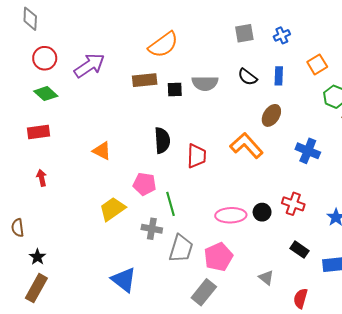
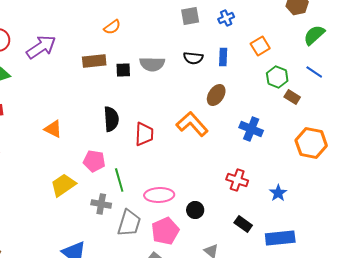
orange semicircle: (163, 45) -> (112, 27), size x0.6
black semicircle: (247, 77) -> (193, 58), turned -30
black circle: (262, 212) -> (195, 210), moved
pink ellipse: (231, 215) -> (159, 195), moved

